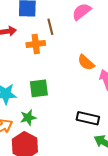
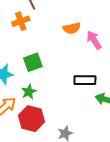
orange semicircle: (86, 62) -> (72, 28), turned -42

